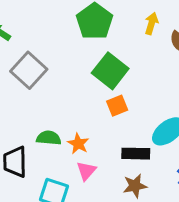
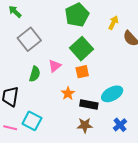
green semicircle: (49, 138) -> (35, 74), moved, turned 91
orange star: (78, 144) -> (68, 93), moved
pink triangle: (86, 171) -> (55, 66), moved

